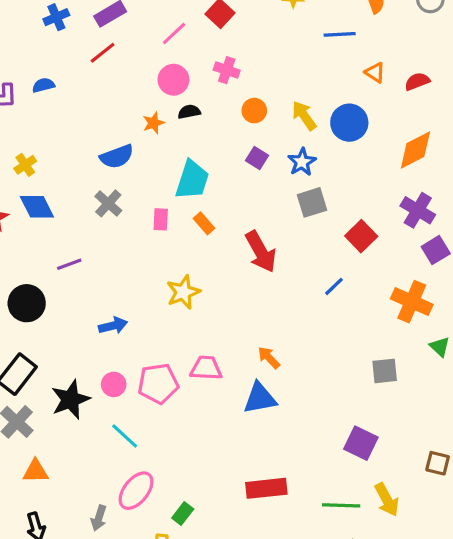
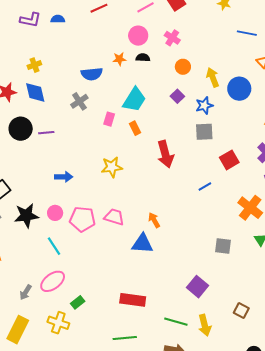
black circle: (27, 303) -> (21, 129), moved

